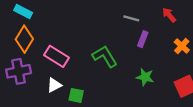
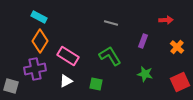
red arrow: (169, 15) -> (166, 20), turned 128
gray line: (131, 18) -> (111, 23), moved
green square: (76, 95) -> (96, 84), moved

